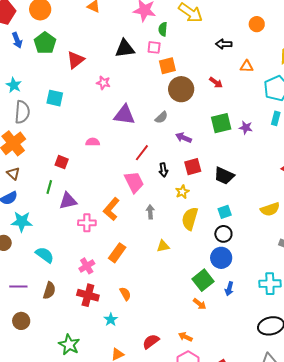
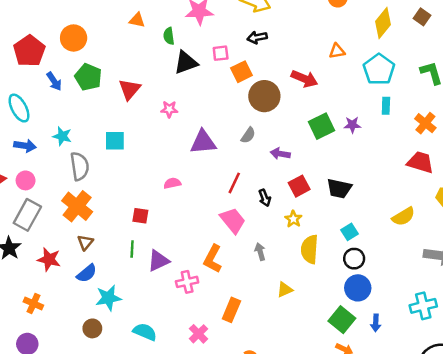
green semicircle: (163, 29) -> (169, 36), moved
black arrow: (224, 44) -> (257, 37), moved
red arrow: (216, 83) -> (304, 79), size x1.5
brown triangle: (13, 173) -> (85, 242), turned 40

